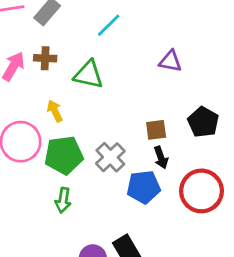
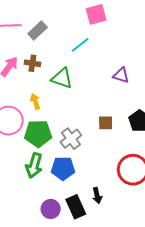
black arrow: (161, 158) -> (97, 196), moved
blue pentagon: (144, 187) -> (63, 168), moved
green arrow: (63, 200) -> (34, 165), size x1.4

